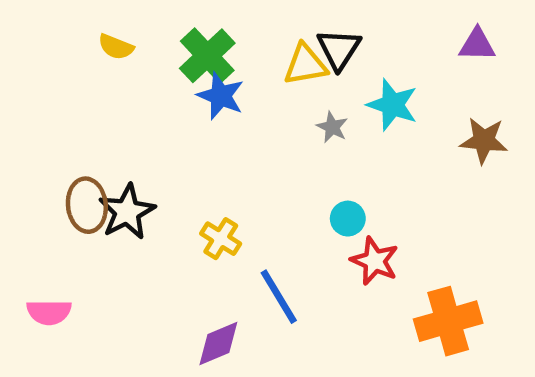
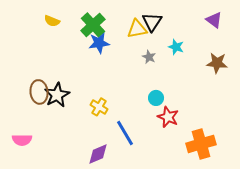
purple triangle: (477, 45) -> (214, 20), turned 36
blue star: (221, 96) -> (99, 43), turned -30
cyan star: (392, 105) -> (176, 47), size x0.7

